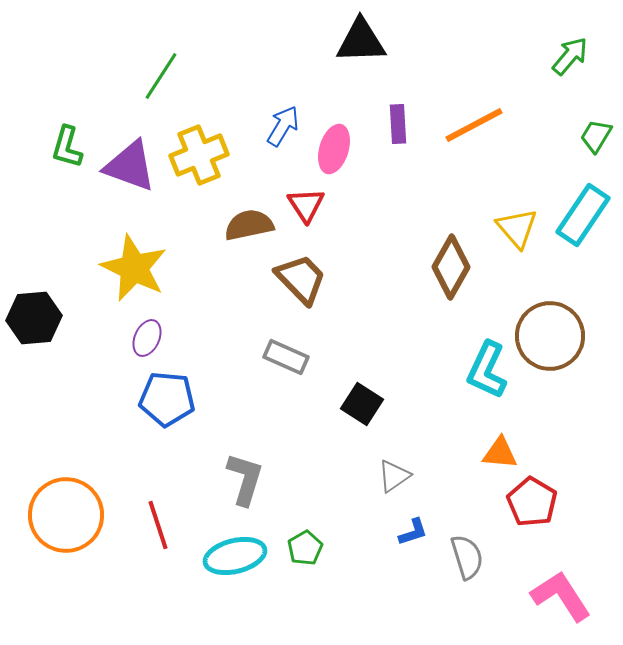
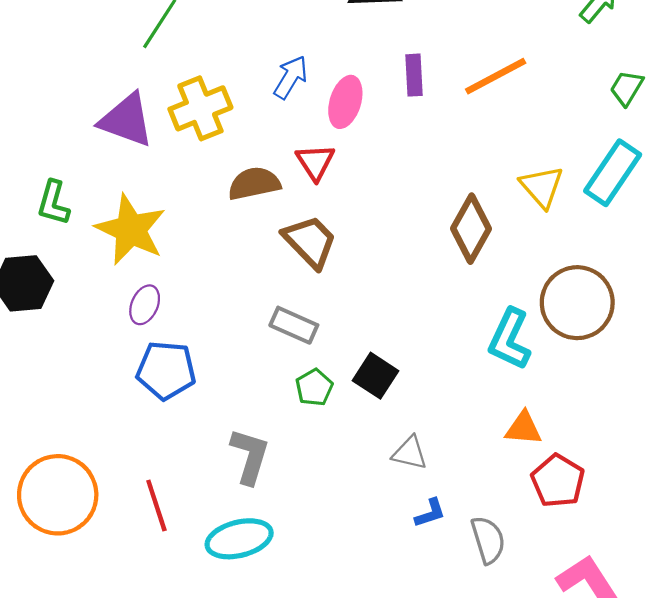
green L-shape: (67, 147) -> (53, 203), moved
gray triangle: (394, 476) -> (410, 453), turned 48
green pentagon: (305, 548) -> (314, 387), moved

